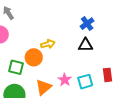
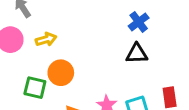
yellow arrow: (48, 44) -> (46, 39), moved

